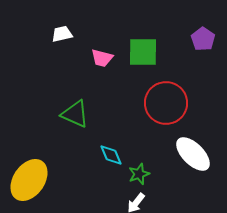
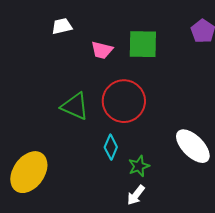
red circle: (166, 103) -> (124, 101), moved
cyan diamond: (111, 155) -> (111, 147), turned 45

